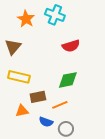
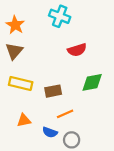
orange star: (26, 19) -> (15, 25), moved
green diamond: (68, 80) -> (92, 82), moved
brown rectangle: (38, 97) -> (53, 91), moved

